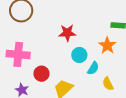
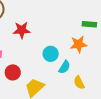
red star: (67, 33) -> (22, 30), moved
orange star: (107, 45) -> (79, 44), turned 30

